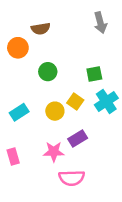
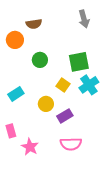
green square: (94, 74) -> (79, 62), size x1.5
yellow circle: (55, 111) -> (46, 104), moved
pink star: (54, 152) -> (30, 147), moved, turned 30
pink semicircle: (72, 178) -> (71, 144), moved

